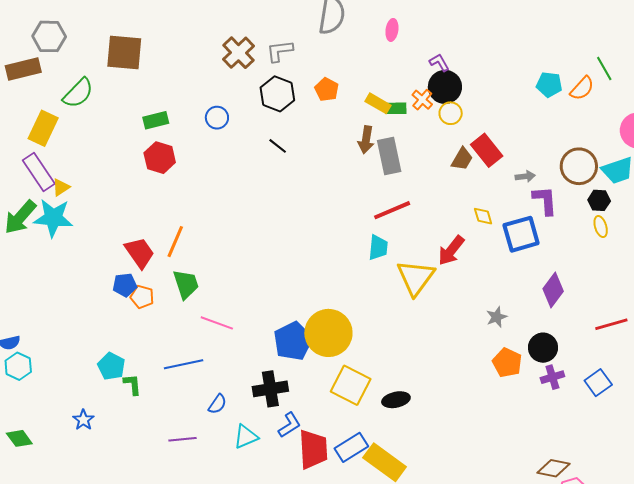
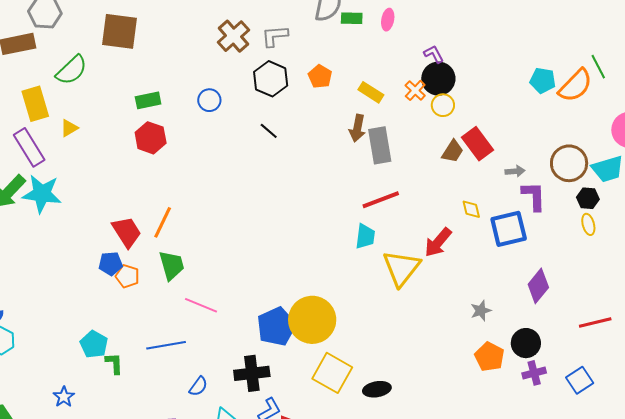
orange semicircle: (582, 88) -> (575, 86), size x1.4
green rectangle: (396, 108) -> (352, 18), moved
yellow rectangle: (43, 128) -> (35, 104), turned -44
yellow triangle: (61, 187) -> (69, 128), moved

